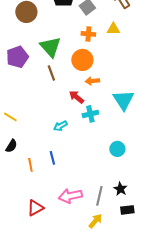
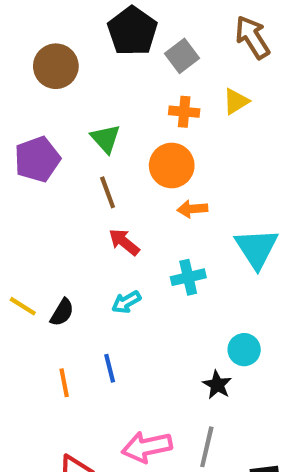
yellow triangle: (113, 29) -> (236, 101), turned -32
green triangle: (50, 47) -> (105, 139), size x0.7
red arrow: (76, 97) -> (124, 242), moved
yellow line: (10, 117) -> (23, 306), moved
black semicircle: (11, 146) -> (62, 312), moved
black star: (120, 189) -> (217, 385), moved

